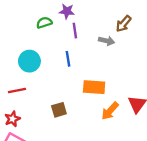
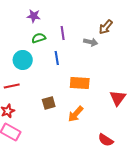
purple star: (67, 11) -> (34, 16), moved
green semicircle: (44, 23) -> (39, 38), moved
orange arrow: (110, 111) -> (76, 114), moved

